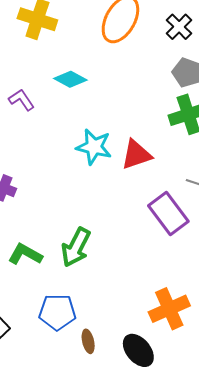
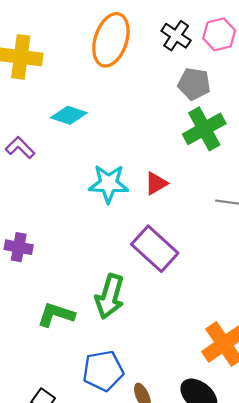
red triangle: (136, 155) -> (156, 183), size x0.7
purple rectangle: (168, 213) -> (155, 249), moved

